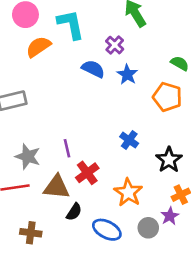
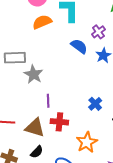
gray star: (28, 157) -> (33, 74), moved
red cross: (87, 173) -> (59, 122), turned 30
black semicircle: (74, 212) -> (37, 152), moved

